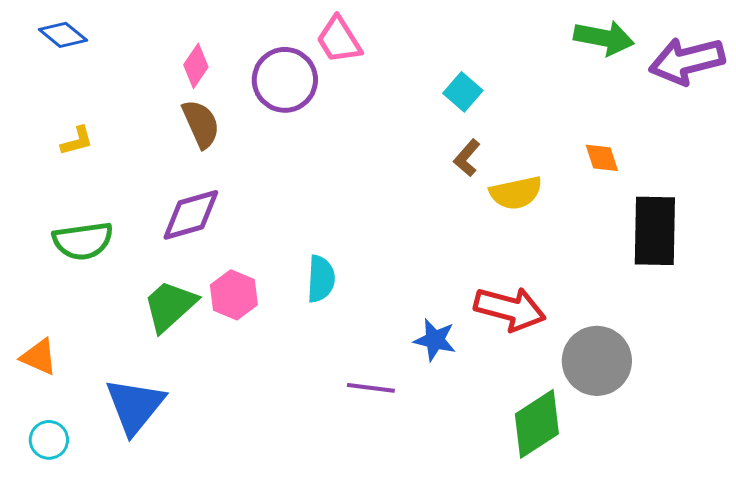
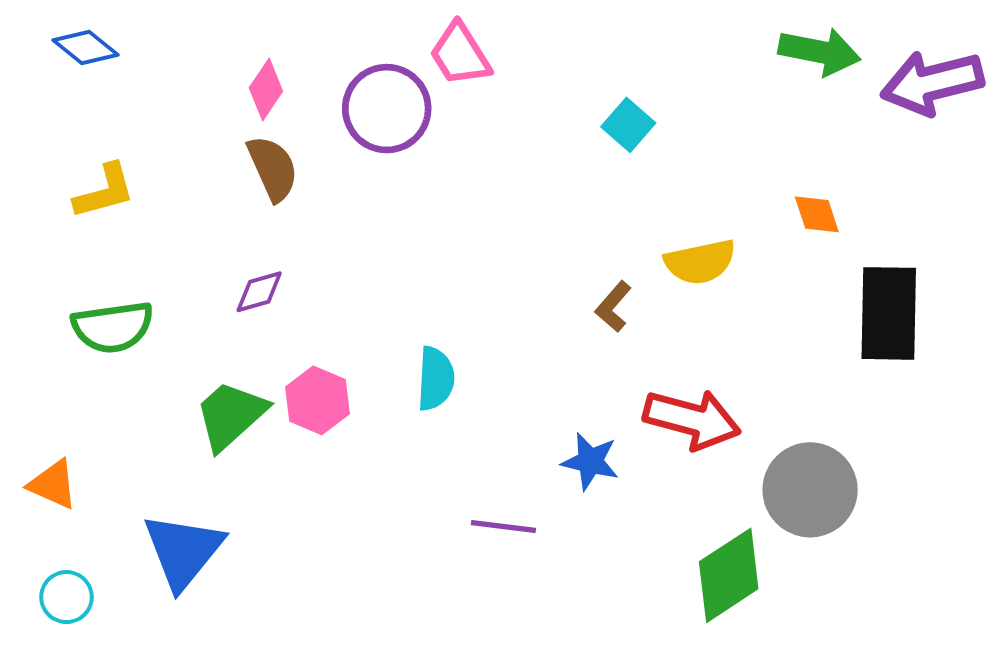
yellow L-shape: (77, 141) -> (104, 191), size x1.4
brown L-shape: (467, 158) -> (613, 307), moved
purple diamond: (191, 215) -> (259, 292), size x0.6

